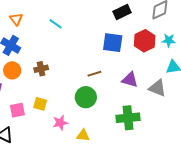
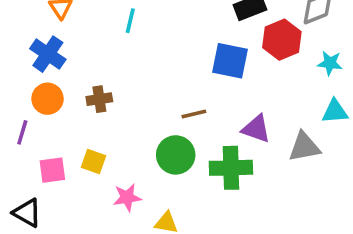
cyan line: (56, 24) -> (130, 21), turned 64
red hexagon: (145, 41) -> (282, 40), moved
gray triangle: (157, 88) -> (304, 147), turned -36
green cross: (128, 118) -> (231, 168), moved

